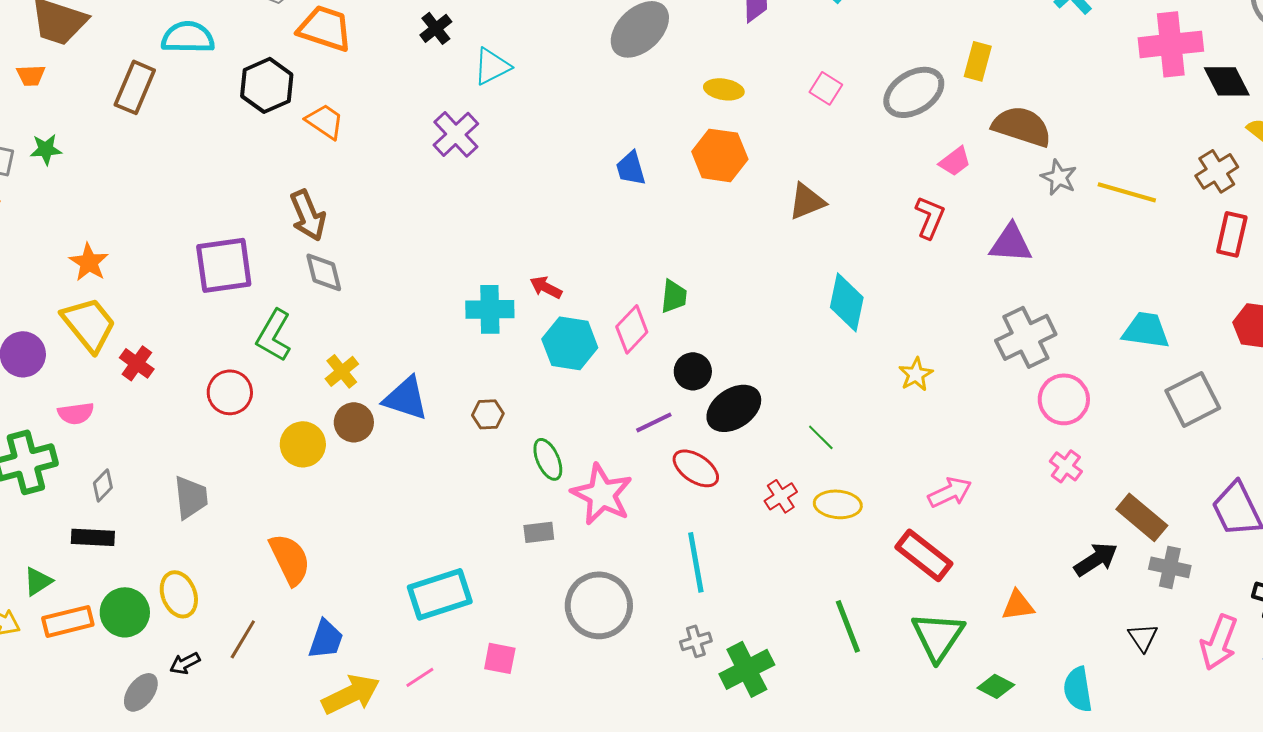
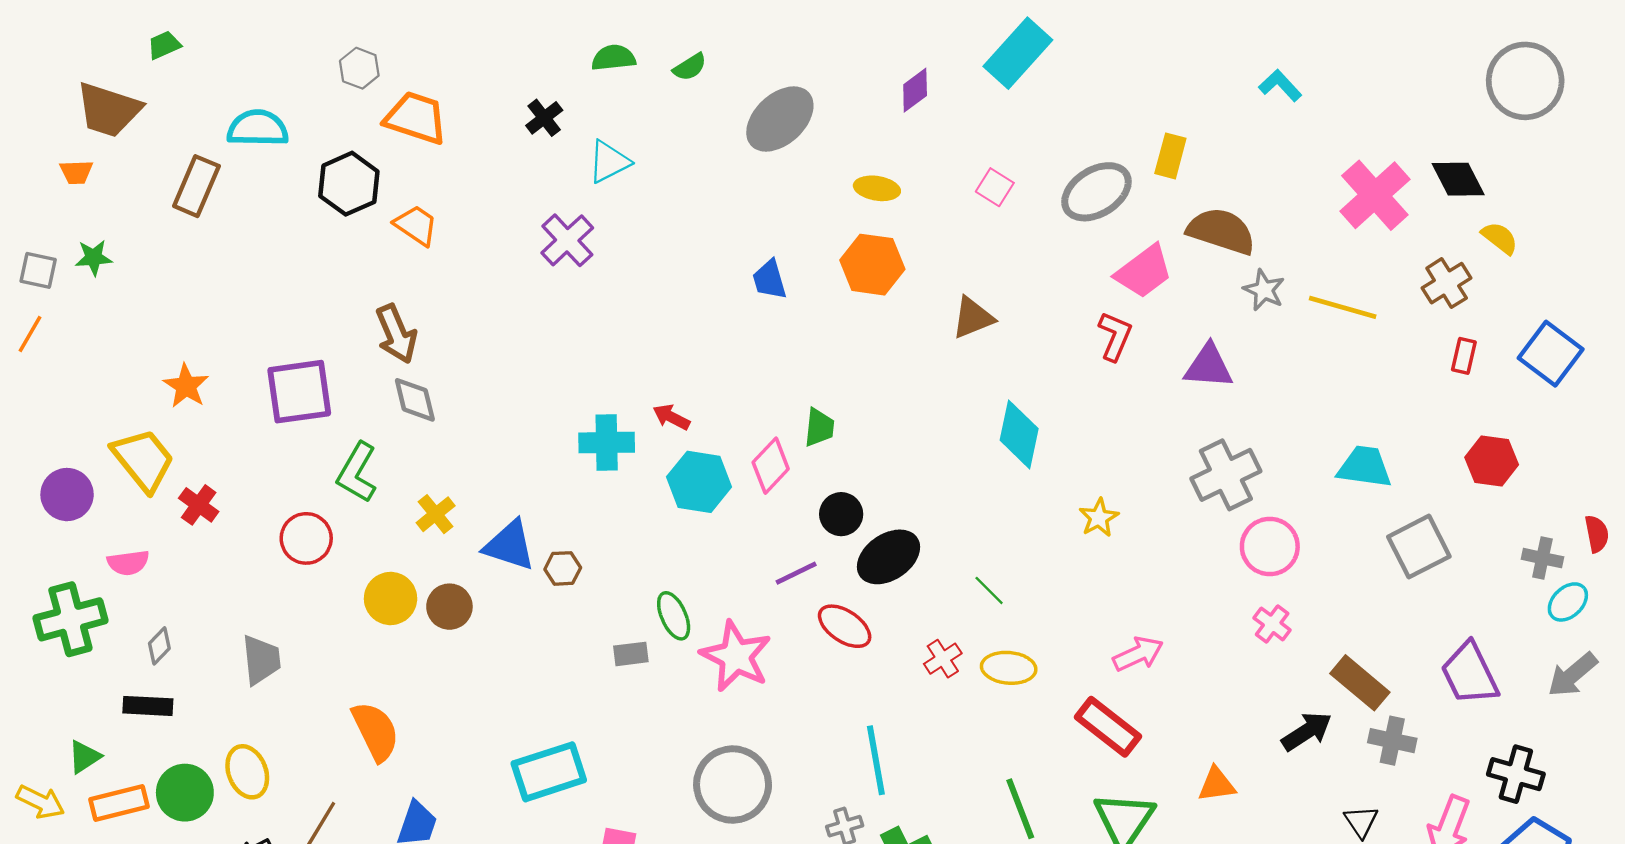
pink cross: (1171, 44) -> (1375, 195), moved, turned -36
pink trapezoid: (955, 161) -> (1144, 272), size x1.6
red rectangle: (1232, 234) -> (1464, 356), size x0.7
orange star: (89, 262) -> (186, 386), moved
brown hexagon: (488, 414) -> (563, 568), moved
brown circle: (354, 422) -> (449, 607), moved
gray rectangle: (539, 532) -> (631, 654), moved
cyan line: (696, 562) -> (876, 760), moved

